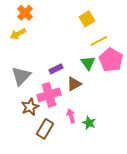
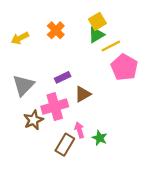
orange cross: (25, 13) -> (56, 30), moved
green triangle: (88, 63) -> (96, 35), moved, turned 35
brown rectangle: (45, 129) -> (65, 145), moved

